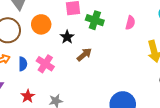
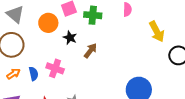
orange circle: (41, 24) -> (48, 23), moved

